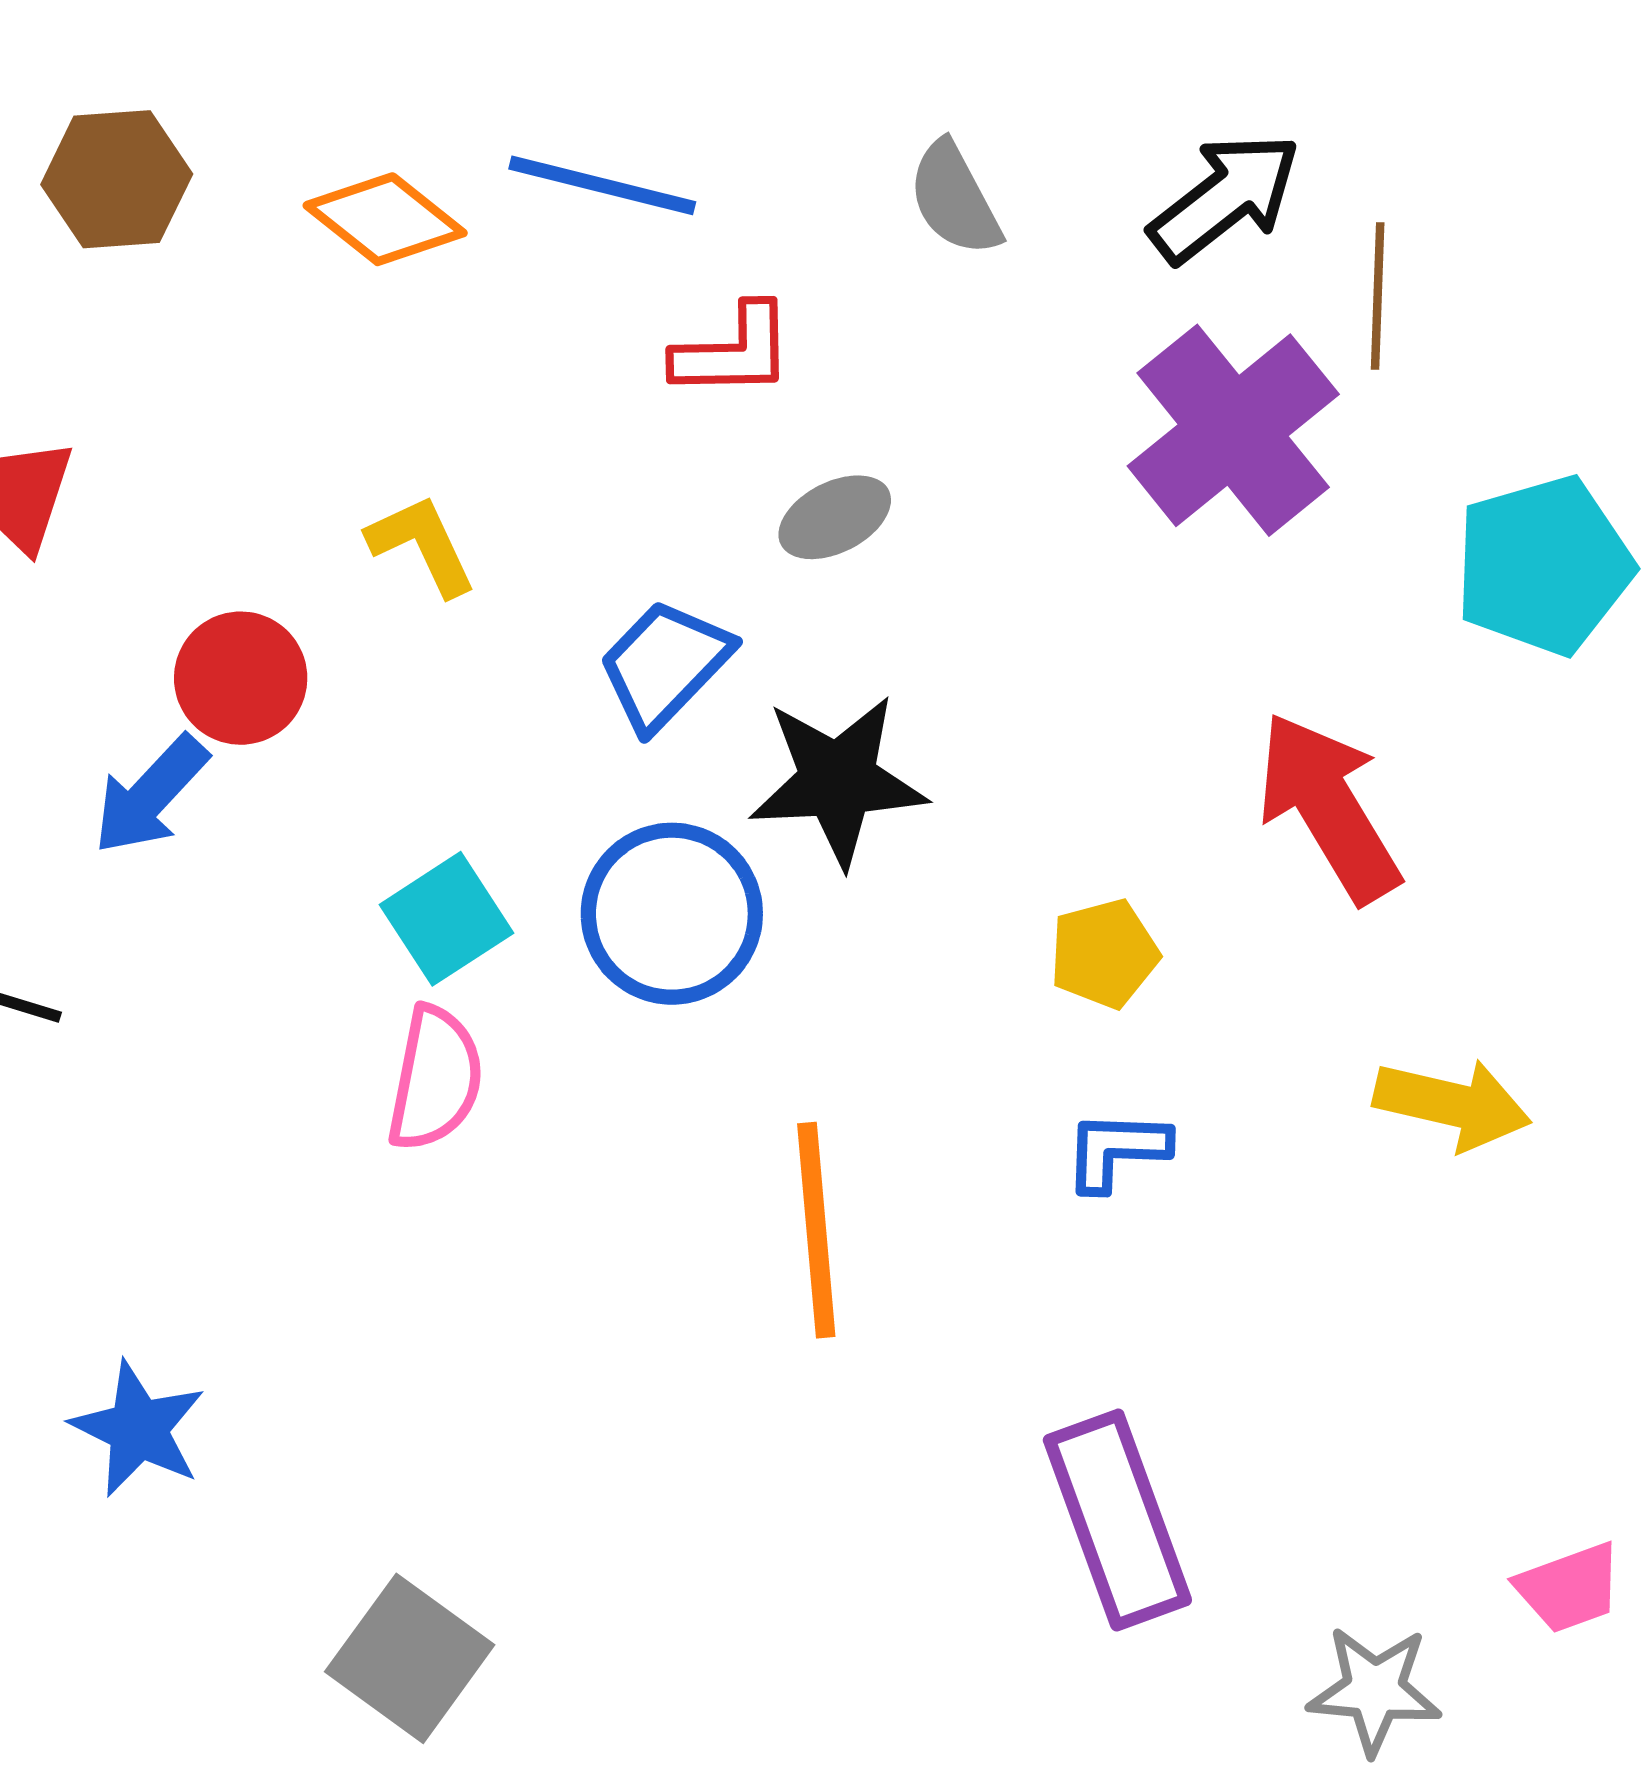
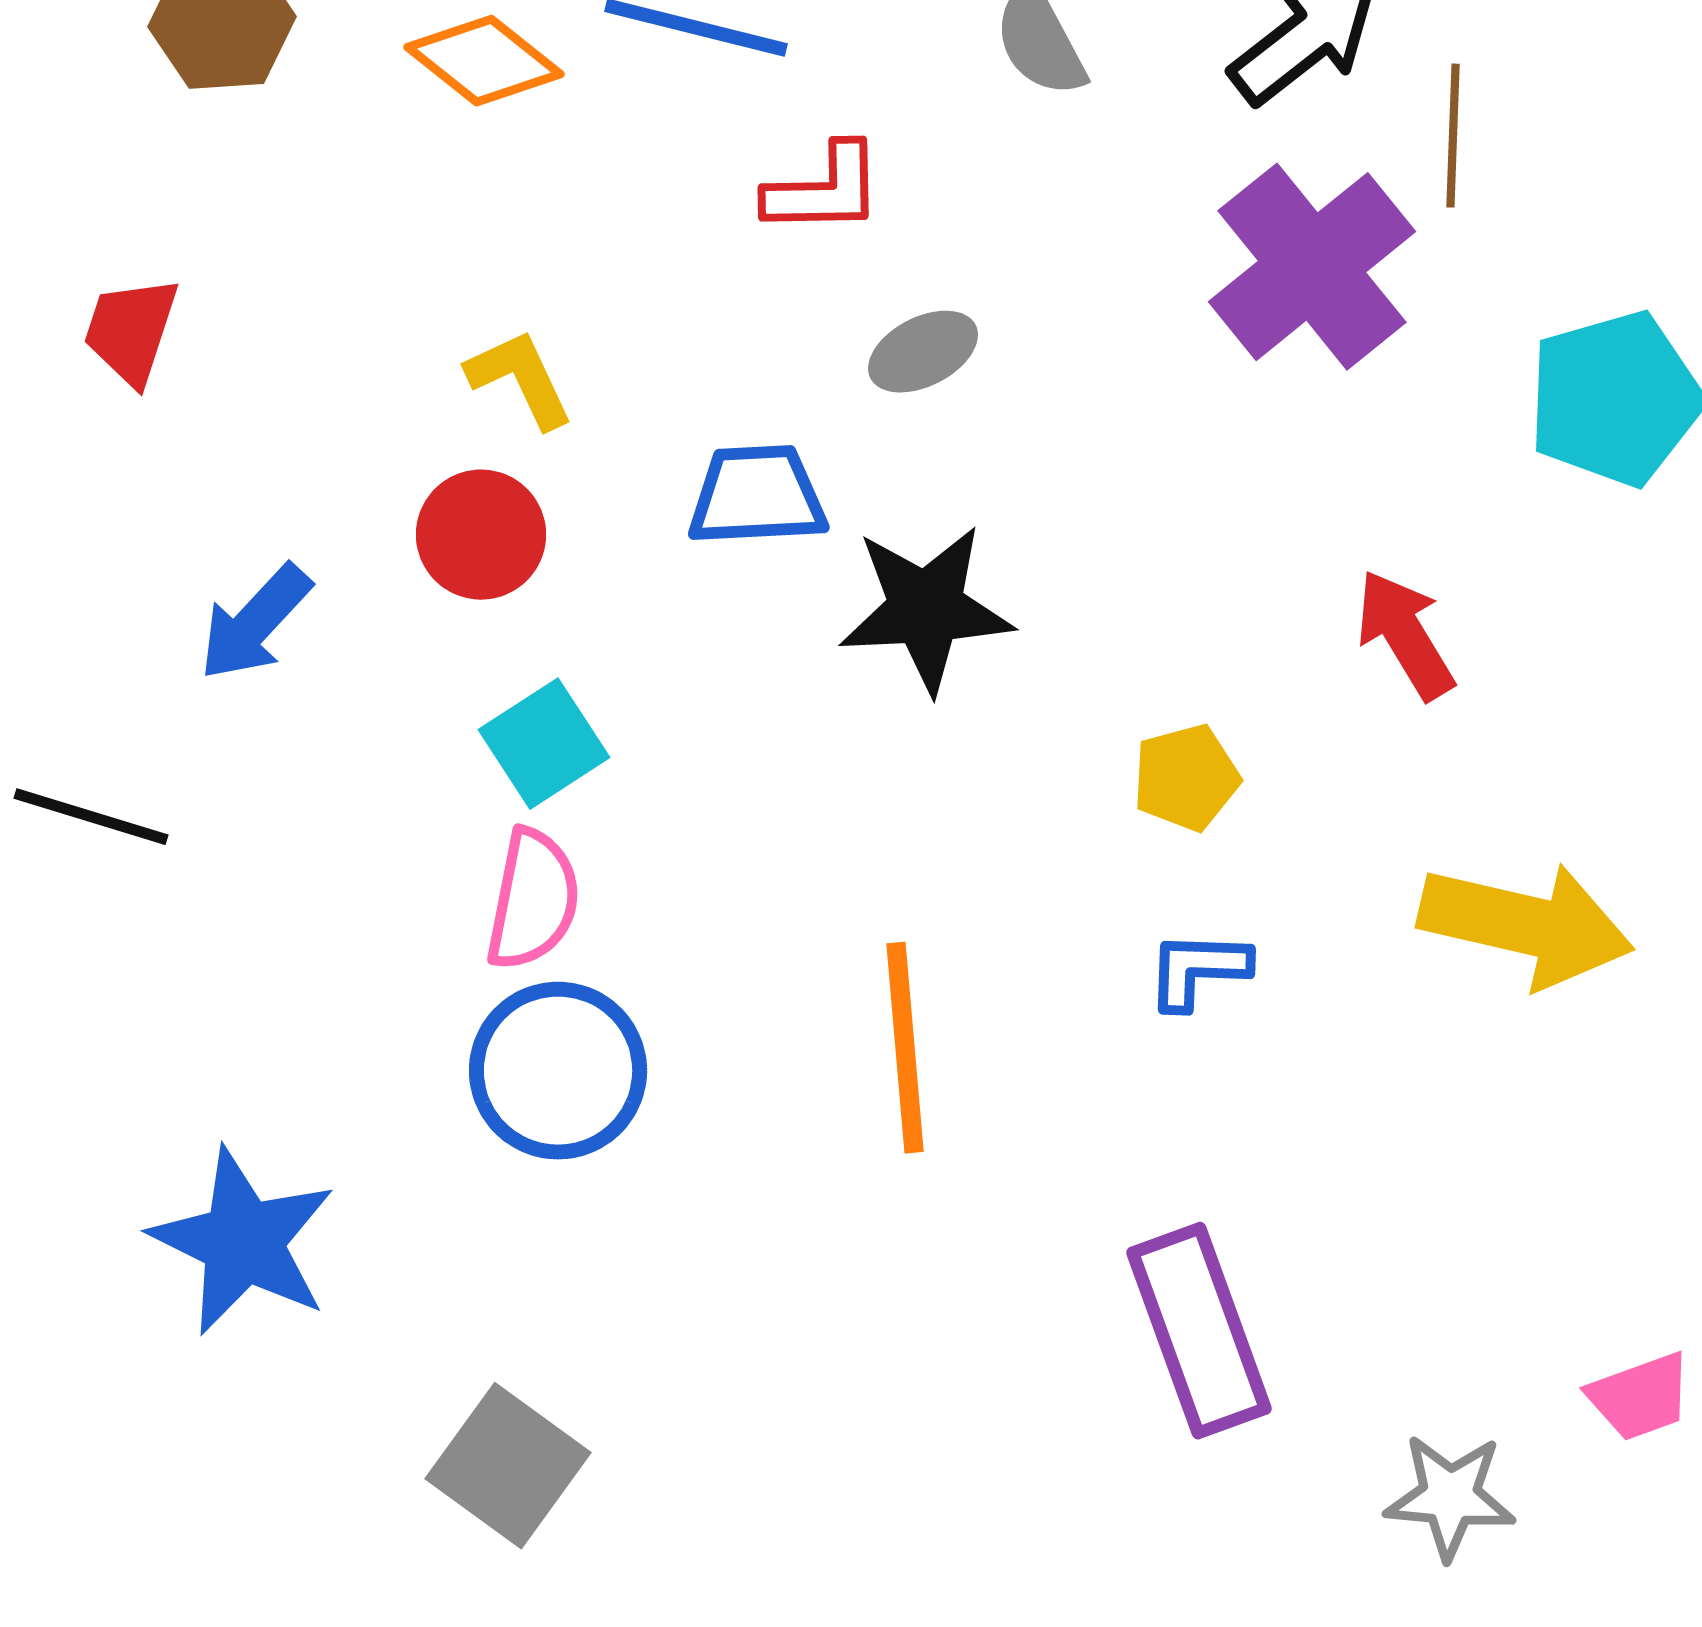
blue trapezoid: (665, 665) -> (757, 496), turned 43
red circle: (241, 678) -> (481, 535), moved
red arrow: (1328, 807) -> (1405, 635), size x0.7
blue circle: (672, 914) -> (558, 1071), moved
yellow arrow: (1452, 1104) -> (1526, 925), size x1.4
blue star: (138, 1429) -> (243, 1242), size x1.4

